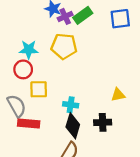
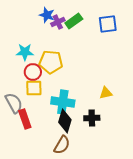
yellow pentagon: (64, 46) -> (51, 62), moved
red circle: (23, 69) -> (33, 72), moved
cyan cross: (71, 105) -> (63, 102), size x1.6
red rectangle: (29, 124) -> (25, 119), turned 66

